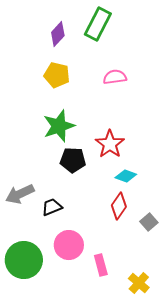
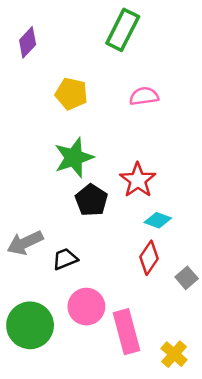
purple diamond: (58, 34) -> (28, 42), moved
black pentagon: (73, 160) -> (91, 200), turned 30
pink rectangle: (101, 265) -> (126, 332), size x1.6

